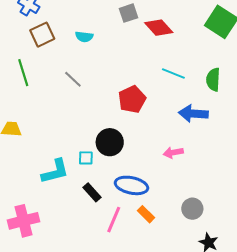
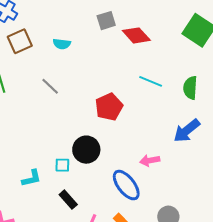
blue arrow: (193, 114) -> (187, 131), moved, turned -44
cyan L-shape: (55, 171) -> (31, 178), size x0.7
blue ellipse: (131, 185) -> (126, 185), moved, turned 40

